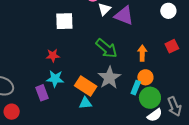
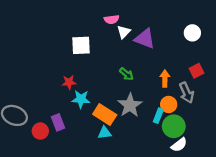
green arrow: (106, 48) -> (126, 74), size x0.6
cyan star: (55, 79) -> (81, 99), moved
gray arrow: (174, 107) -> (187, 93), moved
red circle: (12, 112) -> (40, 131), moved

